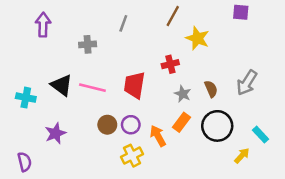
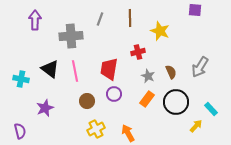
brown line: (173, 16) -> (130, 18), moved, turned -30
gray cross: (88, 44) -> (71, 36), size x1.6
pink line: (92, 88) -> (75, 71), turned 65
purple circle: (131, 125) -> (114, 94), moved
orange arrow: (158, 136) -> (128, 133), moved
yellow cross: (132, 156) -> (96, 129), moved

